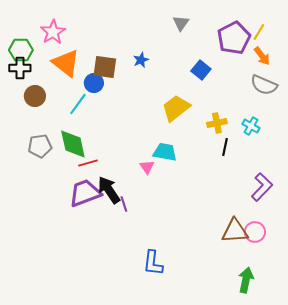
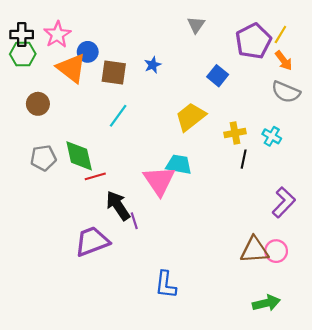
black cross: (20, 68) -> (22, 35), moved
blue circle: (94, 83) -> (88, 52), moved
cyan line: (78, 104) -> (118, 116), moved
pink triangle: (147, 167) -> (159, 181), size x2.0
purple trapezoid: (85, 193) -> (92, 241), moved
green arrow: (246, 280) -> (266, 303), turned 65

